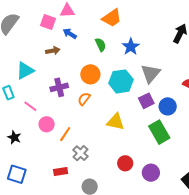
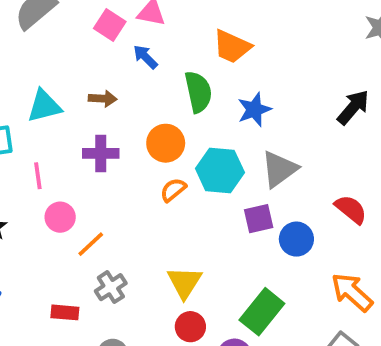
orange trapezoid: (112, 18) -> (232, 47), turned 45
green semicircle: (101, 45) -> (198, 92), size x1.5
brown arrow: (53, 51) -> (103, 99), moved
orange semicircle: (84, 99) -> (173, 190), moved
pink line: (30, 106) -> (38, 176), turned 32
yellow triangle: (116, 122) -> (184, 282), moved, turned 36
green rectangle: (159, 132) -> (262, 312), moved, turned 55

